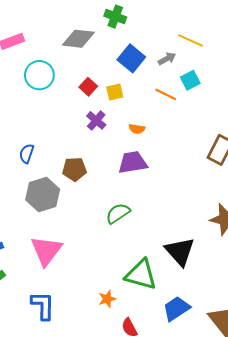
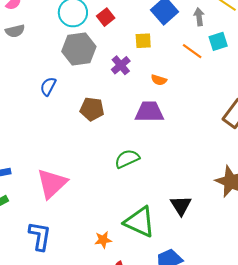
gray arrow: (167, 59) -> (199, 17), turned -78
red square: (88, 87) -> (106, 17), moved
gray hexagon: (43, 194) -> (79, 49), moved
black triangle: (180, 252) -> (181, 205), size x0.7

